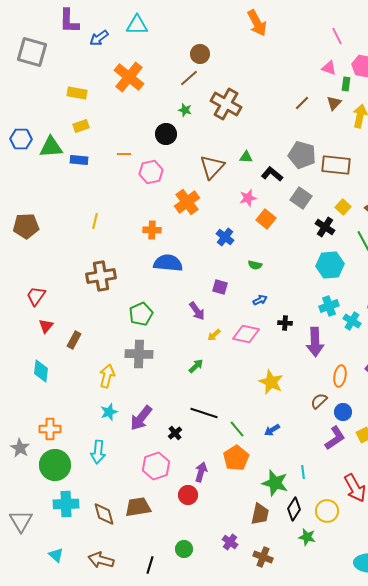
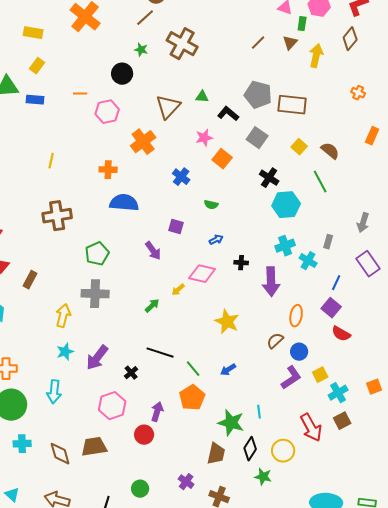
yellow rectangle: (81, 126) -> (37, 66), turned -35
black cross: (325, 227) -> (269, 178), moved
yellow arrow: (214, 335) -> (178, 290), moved
cyan cross: (66, 504) -> (22, 444), size x0.7

